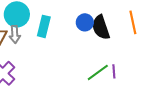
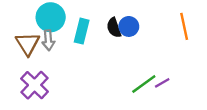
black semicircle: (101, 27) -> (114, 28), moved, size x0.7
purple line: (114, 71) -> (162, 83), turned 64

